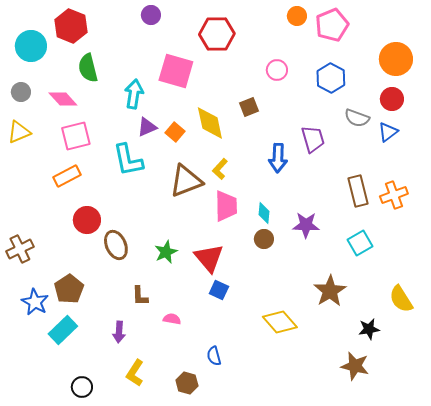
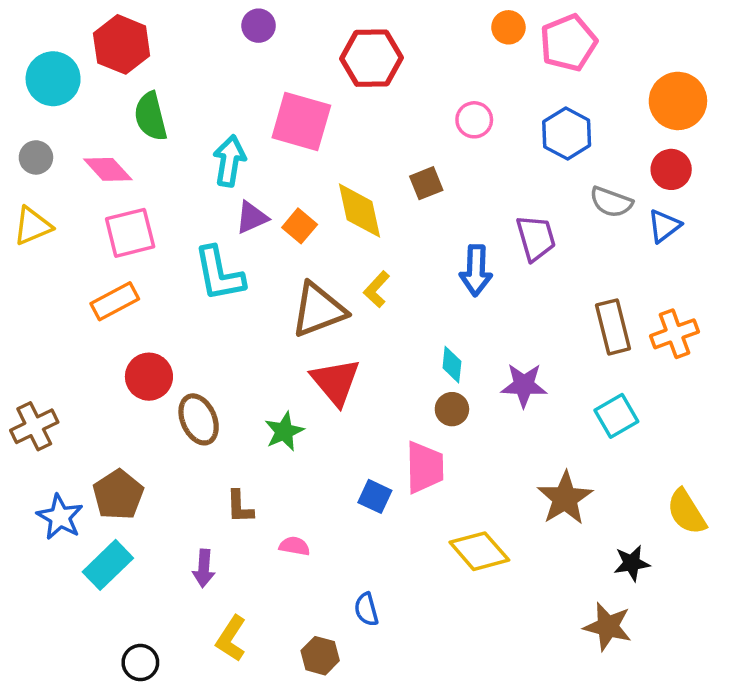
pink trapezoid: (226, 206) -> (425, 467), moved
red triangle: (209, 258) -> (336, 382), moved

